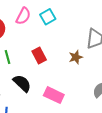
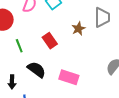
brown star: (76, 57) -> (78, 29), moved

